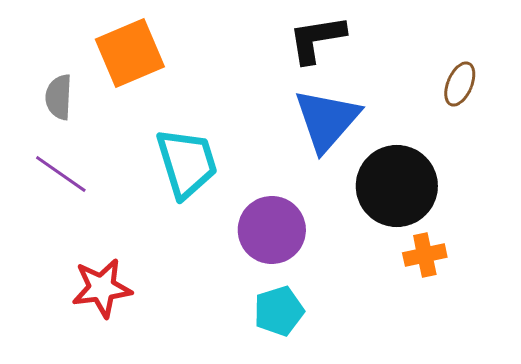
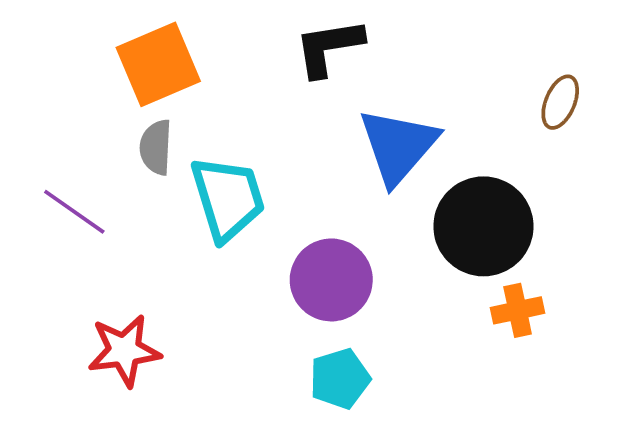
black L-shape: (317, 39) -> (329, 47), moved
gray semicircle: (59, 97) -> (156, 147), moved

